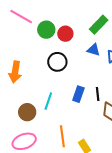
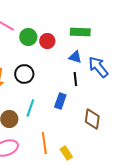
green rectangle: (99, 25) -> (80, 32), turned 48
black circle: (57, 62) -> (24, 74), moved
black line: (98, 94) -> (75, 79), moved

